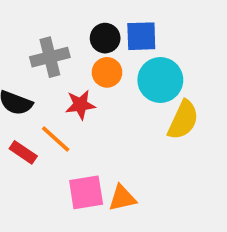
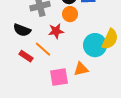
cyan circle: (160, 80) -> (95, 45), moved
orange triangle: (122, 198) -> (81, 69), moved

